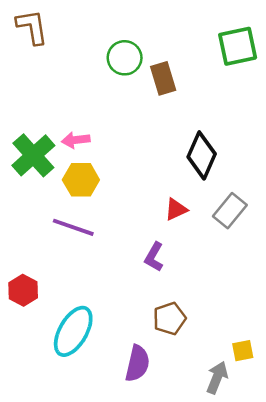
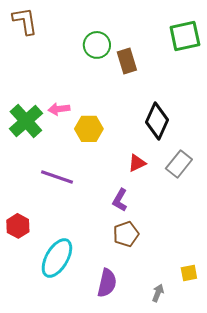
yellow hexagon: (81, 180) -> (89, 129), moved
brown pentagon: (170, 319) -> (126, 234), moved
gray arrow: (217, 378) -> (158, 293), moved, size x0.7

